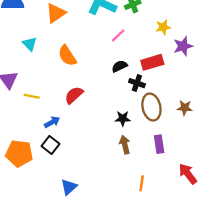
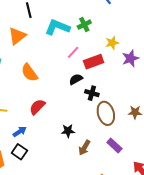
red rectangle: (152, 62) -> (94, 62), moved
black star: (123, 119) -> (68, 131), moved
purple rectangle: (159, 144) -> (114, 145), turned -35
brown arrow: (125, 145) -> (84, 148), turned -133

